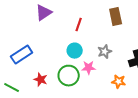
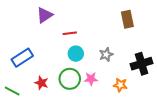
brown rectangle: (116, 17) -> (127, 19), moved
red line: (79, 25) -> (70, 33), moved, turned 64
pink star: (89, 68) -> (91, 79), moved

